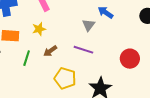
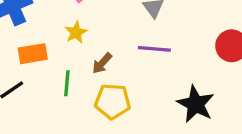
yellow pentagon: (65, 78) -> (113, 101), moved

